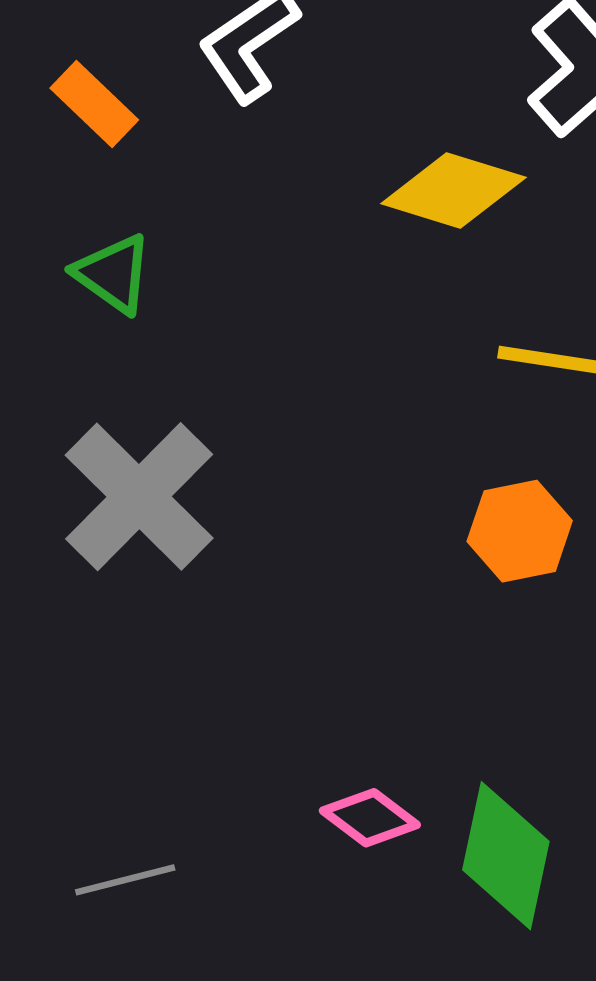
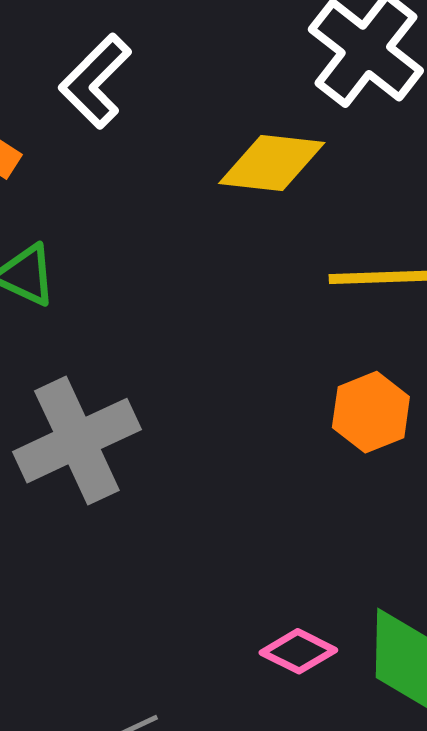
gray cross: (139, 497) -> (77, 441), turned 31

